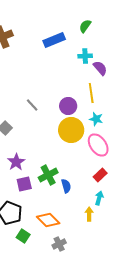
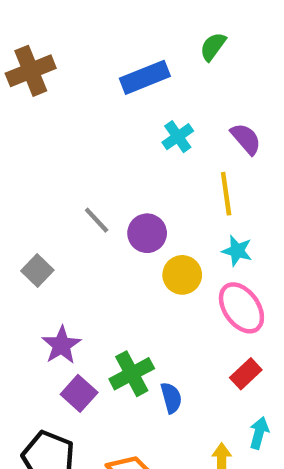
cyan cross: (85, 56) -> (178, 137), moved, turned -32
purple circle: (68, 106) -> (147, 233), moved
yellow circle: (71, 130) -> (182, 275), size x0.7
purple square: (24, 184) -> (79, 393), turned -35
cyan arrow: (99, 198) -> (259, 433), moved

